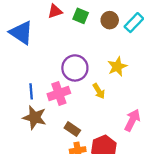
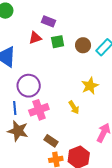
green square: (81, 16) -> (58, 42), turned -32
purple circle: (75, 68) -> (29, 86), moved

